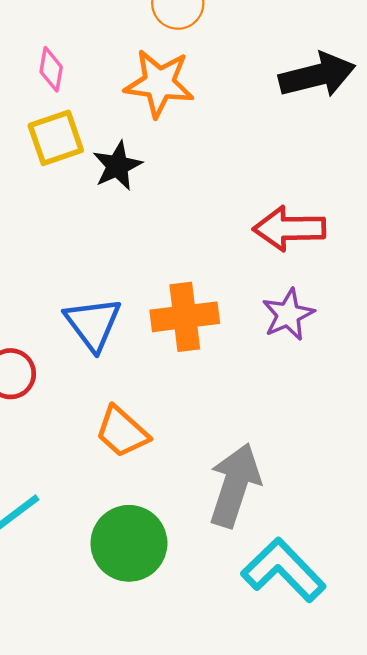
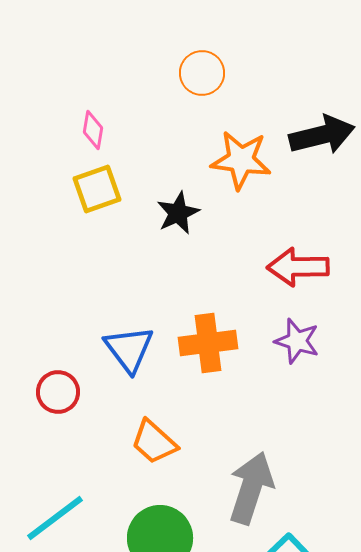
orange star: (159, 83) -> (241, 160), moved
black star: (117, 166) -> (178, 213), moved
purple star: (288, 314) -> (297, 341), turned -30

